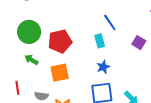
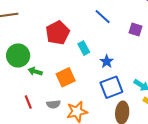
green circle: (29, 32) -> (18, 55), moved
red pentagon: (60, 41) -> (58, 33), moved
cyan rectangle: (100, 41) -> (84, 48), moved

